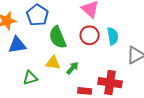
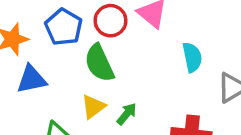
red circle: (90, 35) -> (110, 21), moved
yellow triangle: (53, 63) -> (93, 107), turned -42

